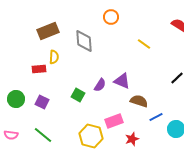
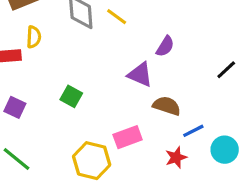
yellow line: (144, 44) -> (117, 17), moved
purple semicircle: (100, 85) -> (165, 46), moved
red star: (132, 139) -> (176, 157), moved

